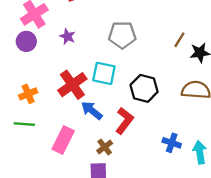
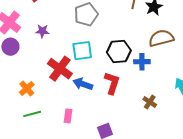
pink rectangle: (63, 140) -> (68, 116), size x0.6
blue cross: (172, 143) -> (142, 62), moved
brown cross: (105, 147) -> (150, 102), moved

